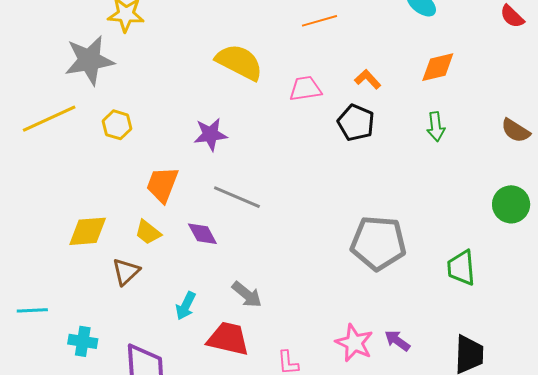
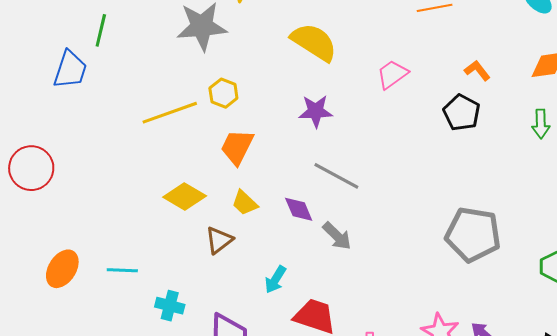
yellow semicircle: (239, 62) -> (314, 42), moved
pink trapezoid: (305, 89) -> (392, 74), moved, turned -32
yellow line: (49, 119) -> (170, 113), moved
orange trapezoid: (162, 185) -> (237, 147), moved
yellow diamond: (88, 231) -> (185, 197), turned 30
gray arrow: (247, 295) -> (337, 236), moved

